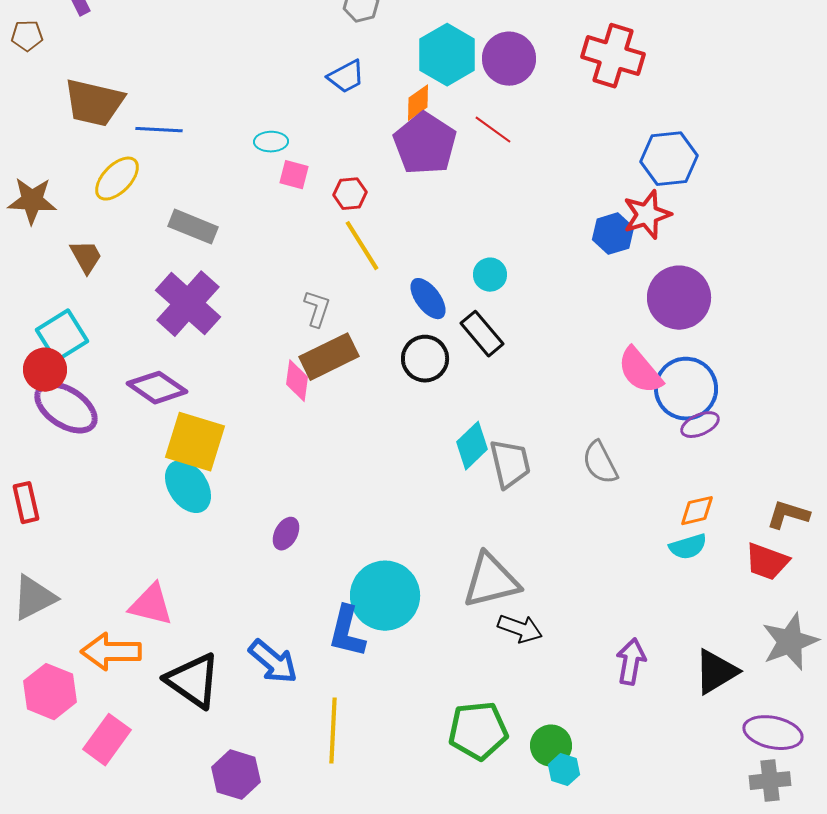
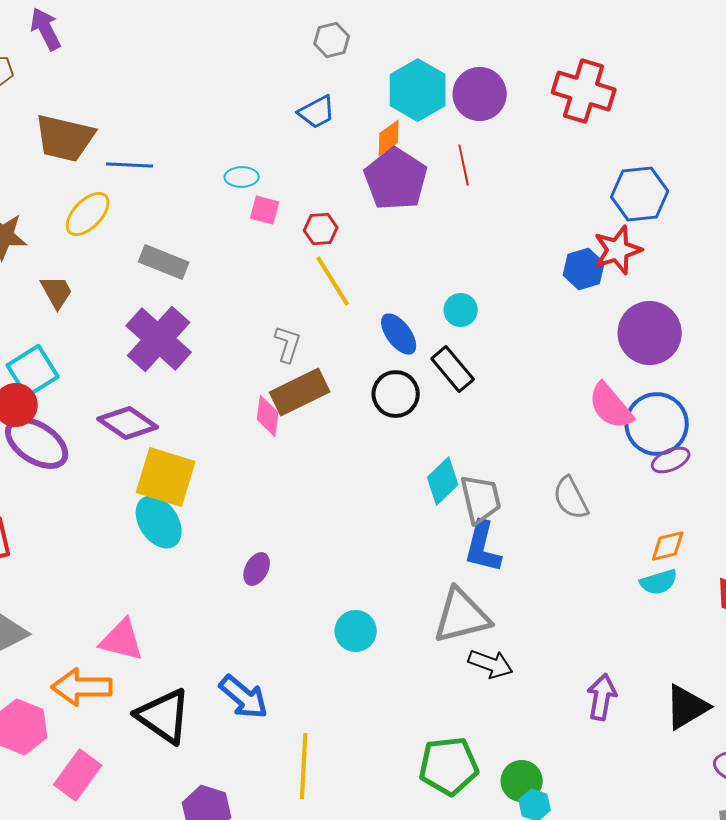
red line: (493, 130) -> (464, 165), turned 42
cyan circle: (385, 596) -> (356, 631), size x0.6
blue L-shape: (347, 632) -> (483, 547), moved

